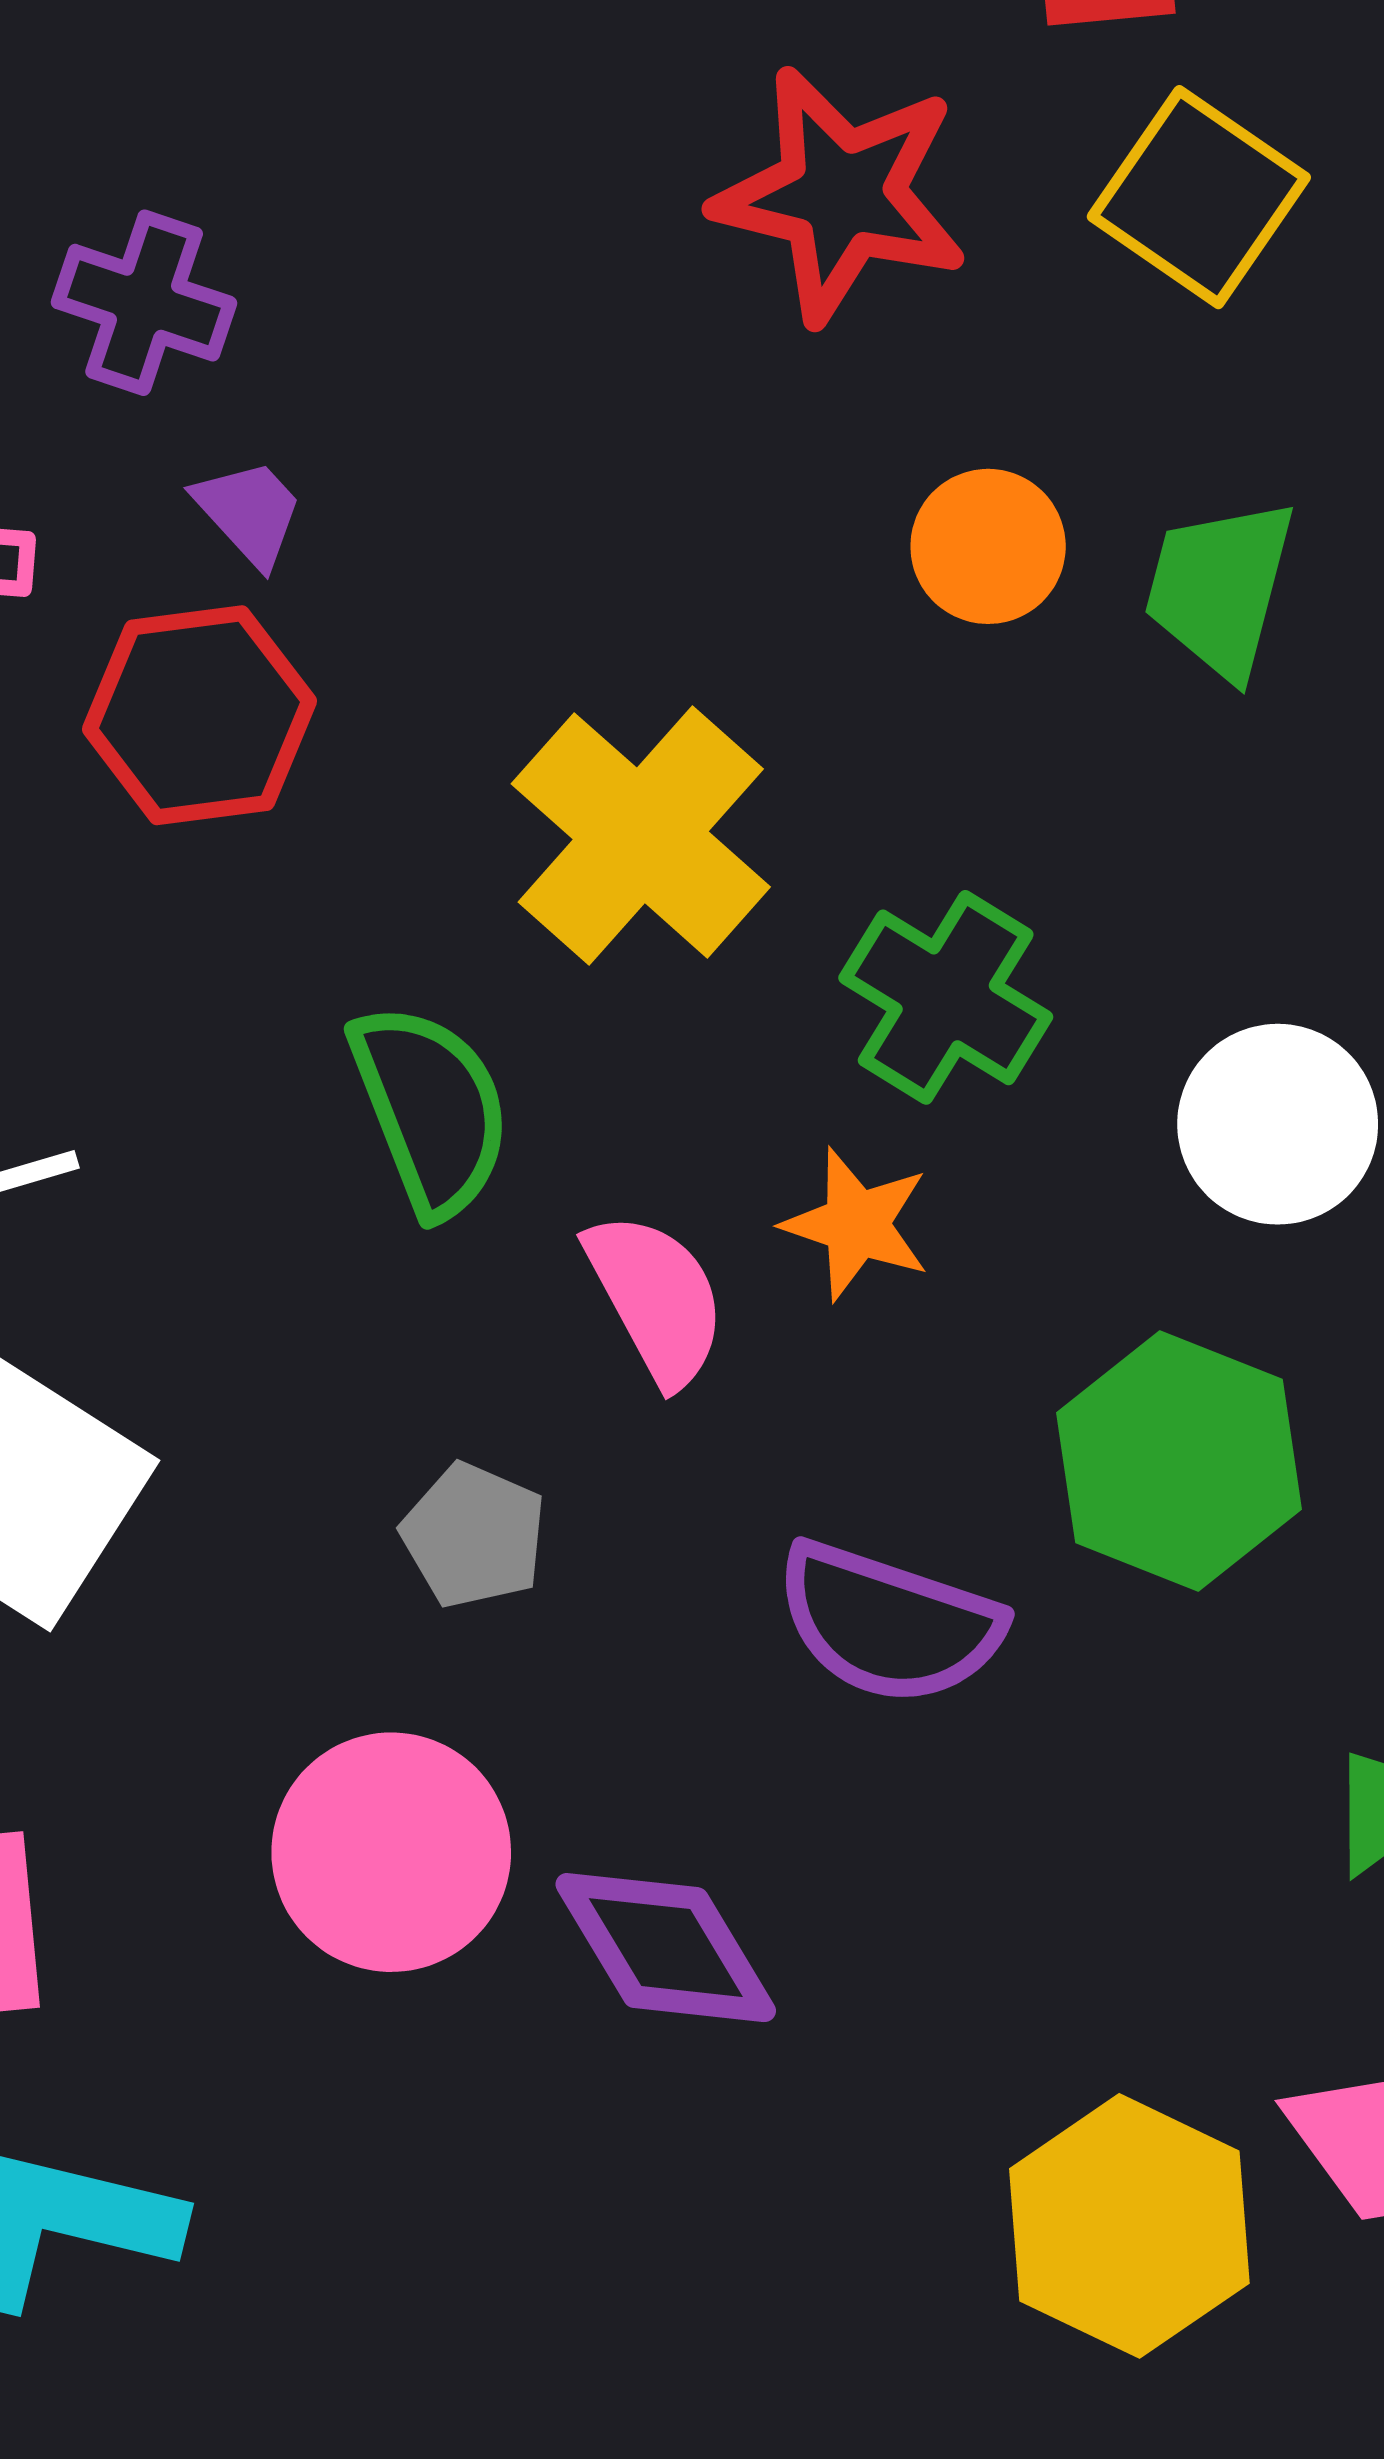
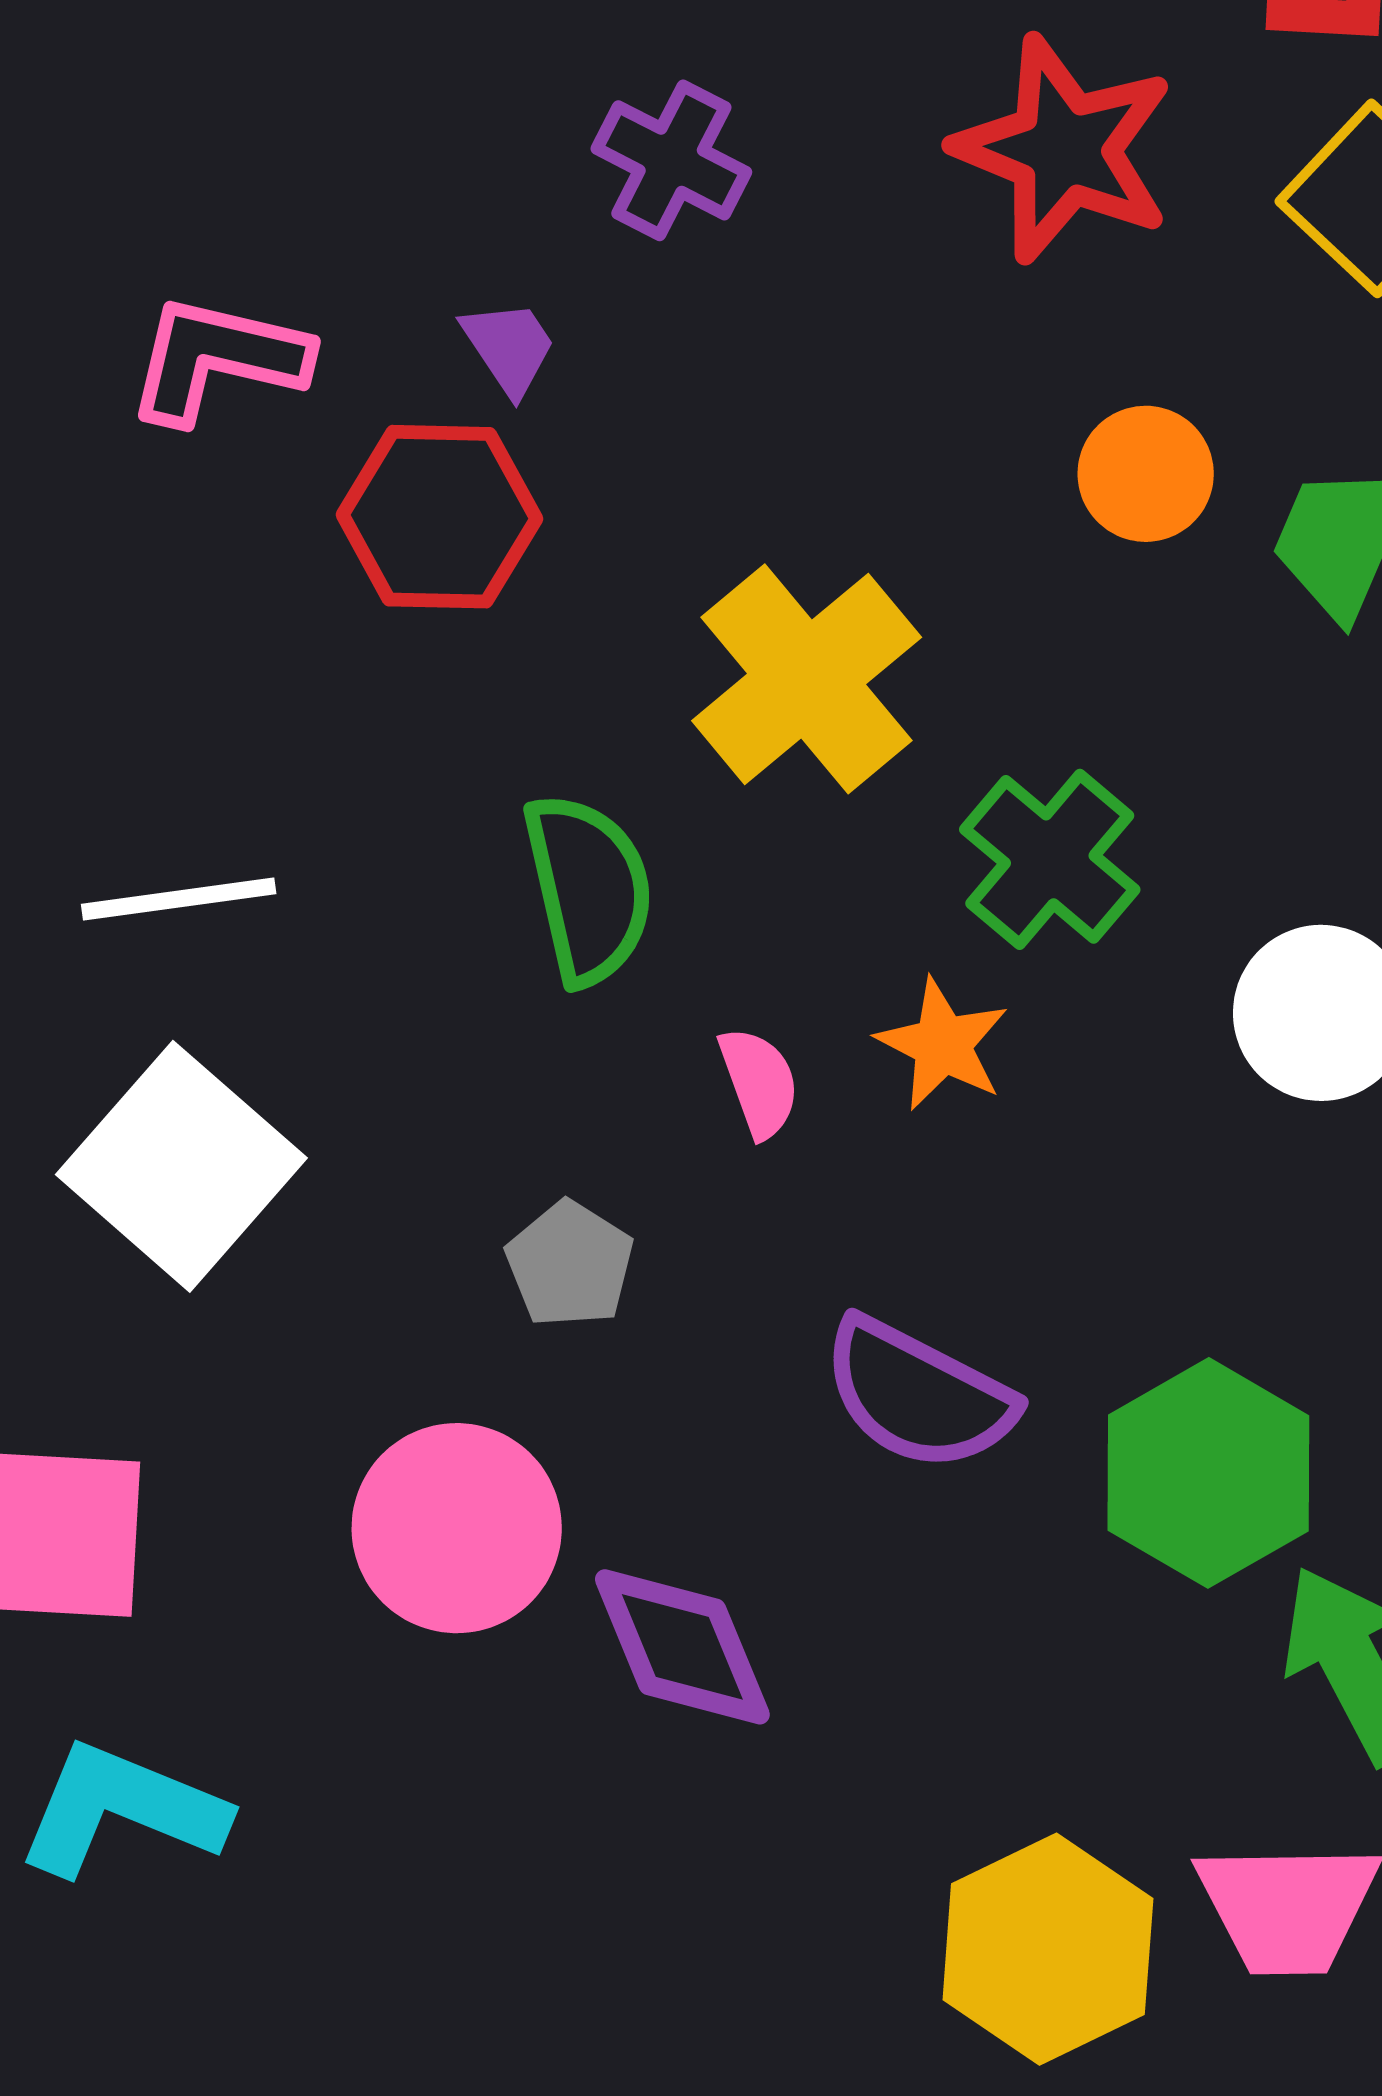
purple cross: (144, 303) -> (671, 160), moved
pink semicircle: (656, 1298) -> (759, 1082), size x0.7
green hexagon: (1179, 1461) -> (1208, 1473), moved

